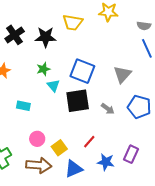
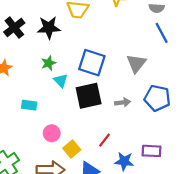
gray arrow: (108, 109) -> (123, 102), turned -40
pink circle: (37, 139) -> (52, 133), moved
purple rectangle: (131, 154) -> (152, 151), turned 72

